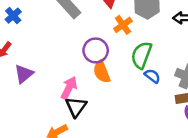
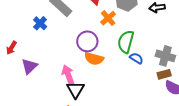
blue cross: (13, 16) -> (40, 23), moved
orange semicircle: (102, 72) -> (94, 59), turned -48
pink arrow: (69, 88) -> (68, 75), turned -42

